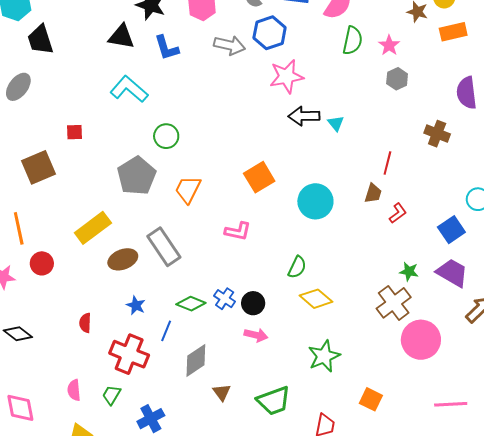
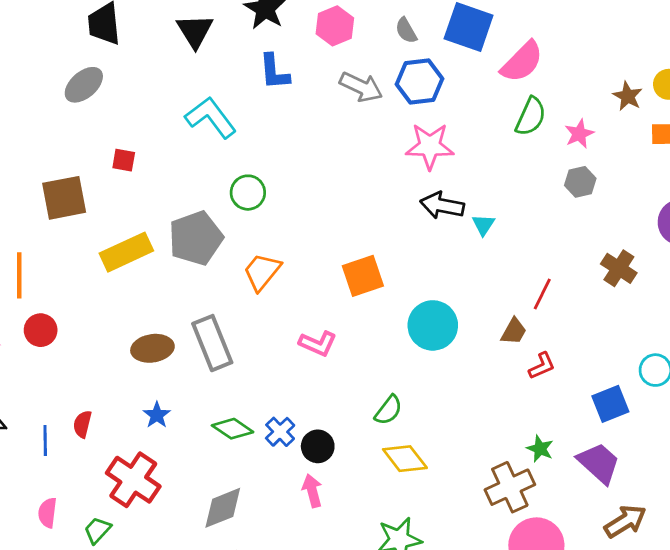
black triangle: (121, 37) -> (195, 31), moved, turned 36
gray ellipse: (18, 87) -> (84, 85), moved
yellow rectangle: (93, 228) -> (126, 252), moved
blue line: (166, 331) -> (45, 441), moved, turned -35
pink arrow: (256, 335) -> (312, 491), turned -130

